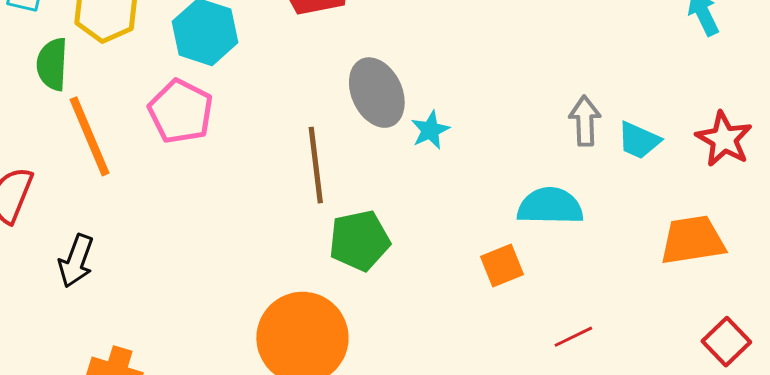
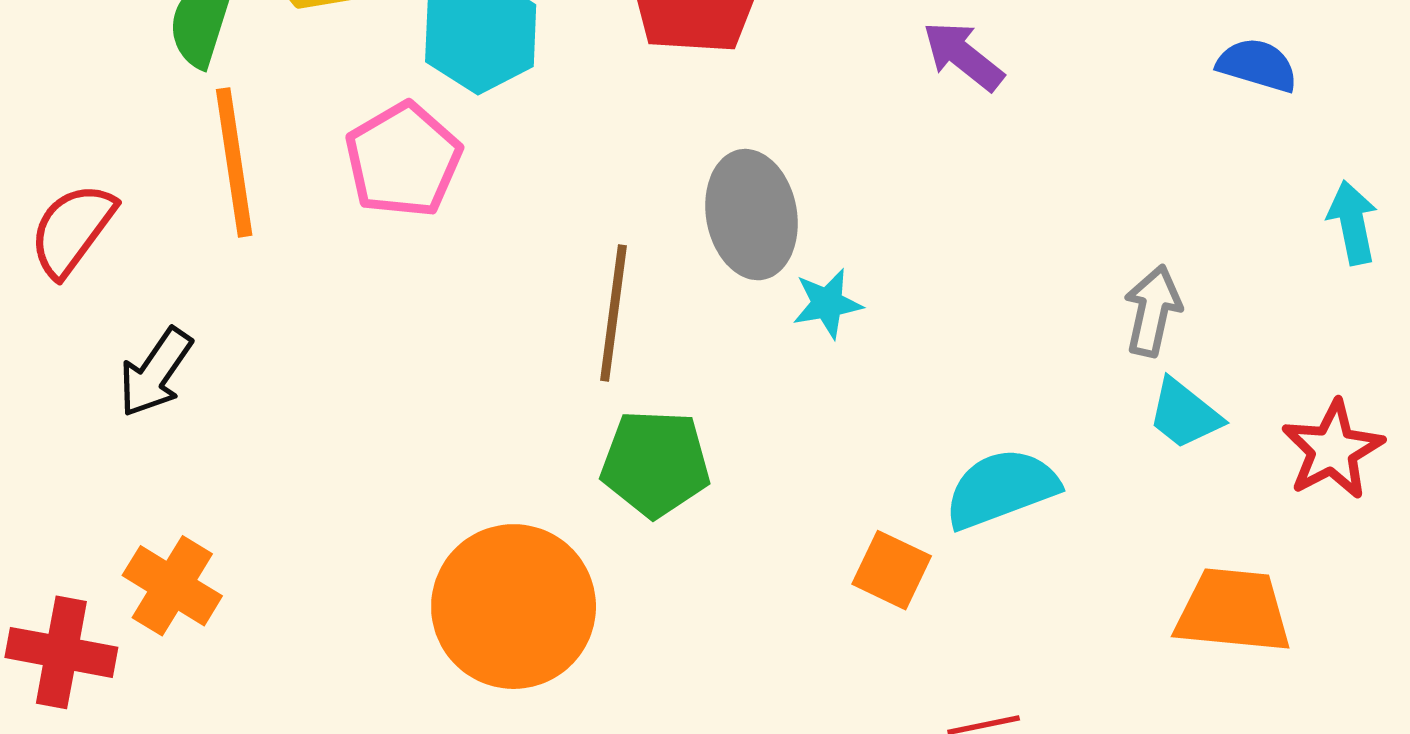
gray arrow: (585, 121) -> (1153, 311), moved
cyan semicircle: (550, 206) -> (1001, 489), turned -36
orange square: (502, 265) -> (892, 570), turned 33

